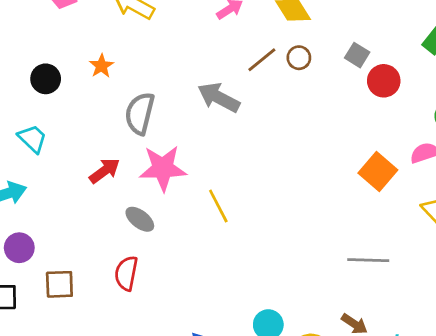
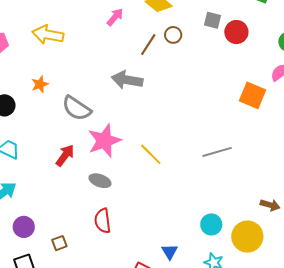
orange star: (101, 66) -> (40, 84), turned 30
gray semicircle: (140, 113) -> (77, 108), turned -52
gray line: (368, 260) -> (217, 152), moved
brown square: (59, 284) -> (59, 243), size x0.7

